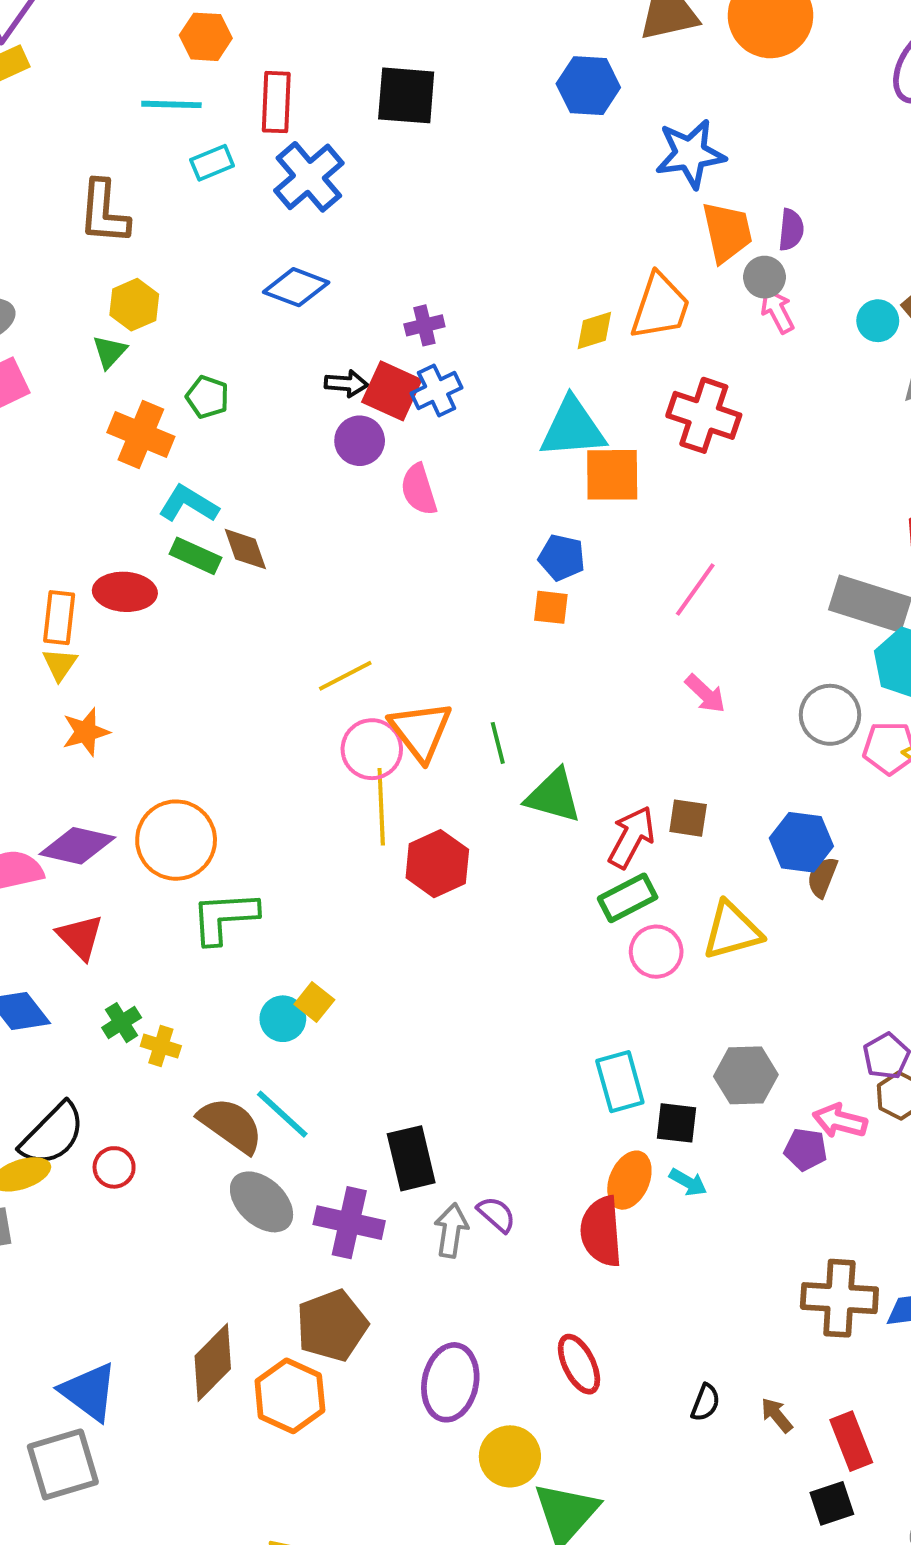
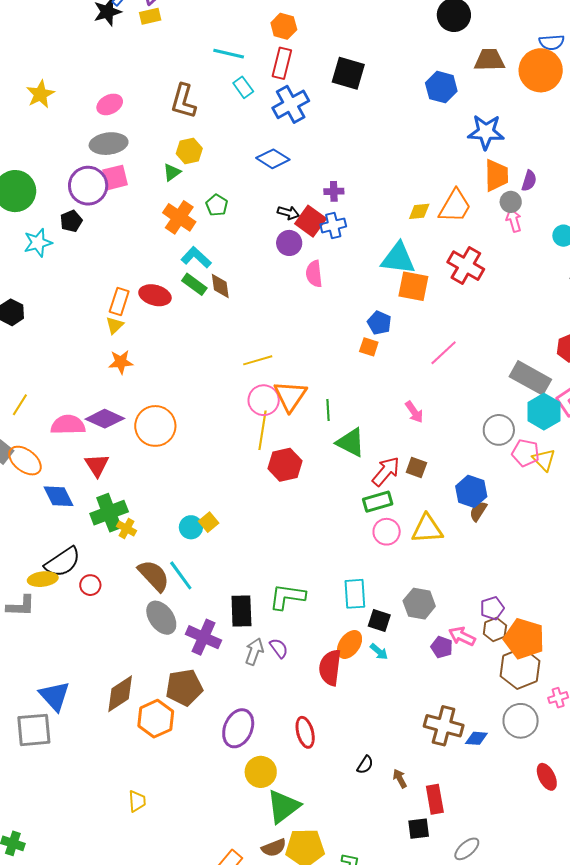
orange hexagon: (206, 37) -> (284, 26), moved
cyan rectangle: (212, 163) -> (243, 87), turned 65
pink arrow: (705, 694) -> (414, 412), moved
green L-shape: (224, 917) -> (287, 597), moved
green cross: (122, 1023) -> (109, 513), size x1.8

